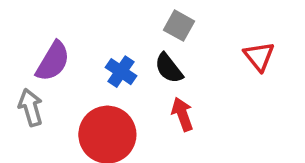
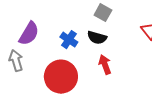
black semicircle: (169, 68) -> (97, 38), turned -36

